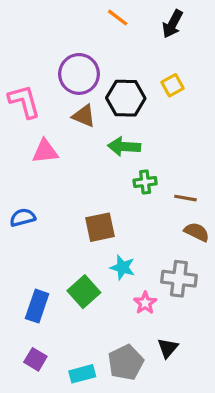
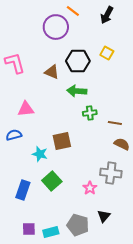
purple circle: (79, 74) -> (56, 27), moved
yellow square: (172, 85) -> (107, 53), turned -32
pink triangle: (45, 151) -> (26, 109), moved
cyan star: (123, 267) -> (40, 154), moved
purple square: (35, 359) -> (29, 229), moved, turned -32
gray pentagon: (126, 363) -> (78, 225), turned -30

